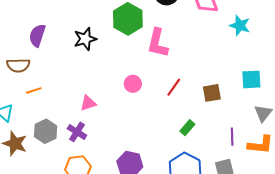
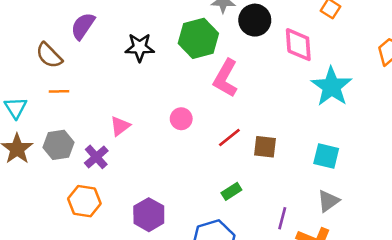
cyan star: (240, 26) -> (332, 87), size x1.5
brown semicircle: (18, 65) -> (49, 55), turned 30
brown square: (212, 93) -> (265, 147), moved
pink triangle: (88, 103) -> (120, 126), turned -36

